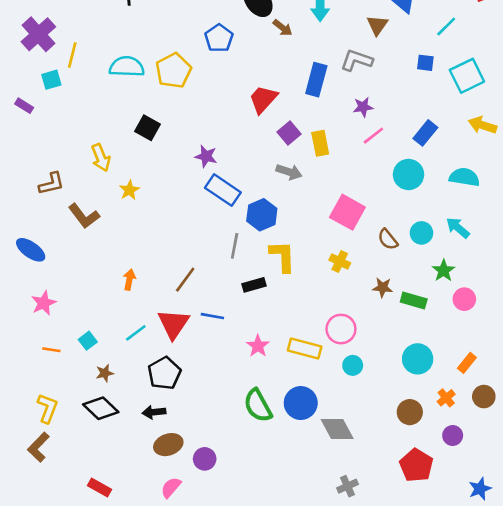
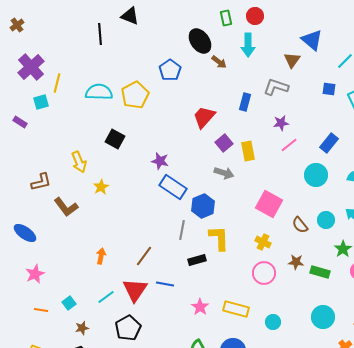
blue rectangle: (316, 80) -> (245, 102), size x0.7
pink circle: (341, 329) -> (264, 273), moved

